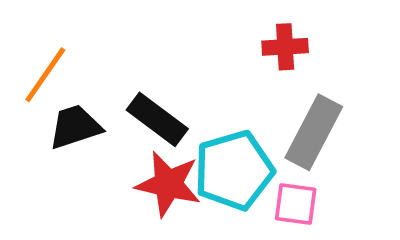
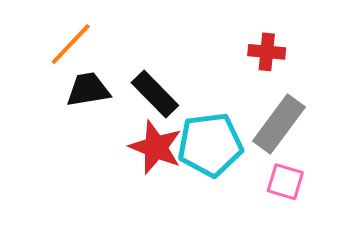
pink square: (296, 204) -> (285, 182), moved

